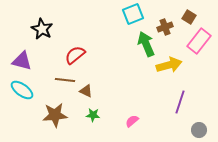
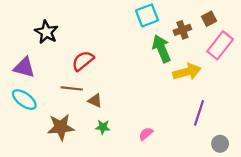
brown square: (189, 17) -> (209, 19), turned 32

